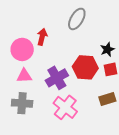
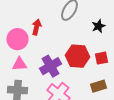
black star: (107, 49) -> (98, 26), moved

